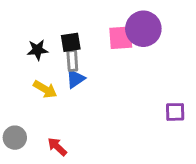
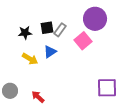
pink square: (121, 38) -> (83, 41), moved, turned -36
gray rectangle: (72, 60) -> (60, 30), moved, turned 40
purple square: (175, 112) -> (107, 88), moved, size x1.5

